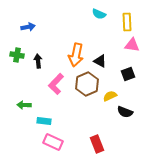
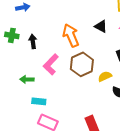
orange arrow: (76, 55) -> (71, 35), turned 145
black triangle: (100, 61) -> (101, 26), moved
green arrow: (24, 105) -> (27, 79), moved

